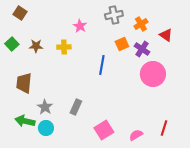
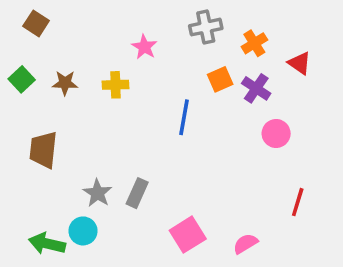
pink circle: (153, 74) -> (276, 134), size x0.6
gray star: (45, 107) -> (97, 193), moved
green arrow: (25, 121) -> (47, 244), moved
red line: (164, 128) -> (298, 202), moved

